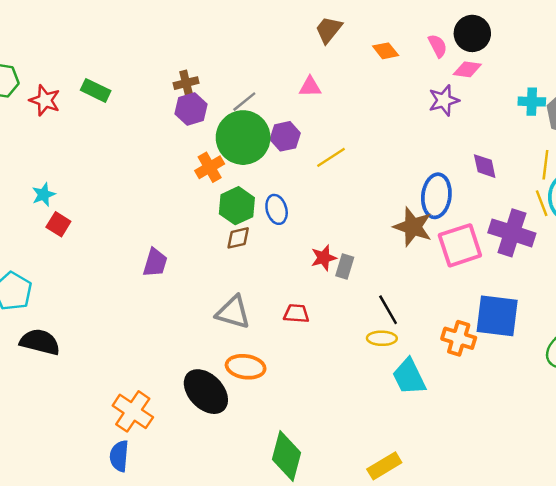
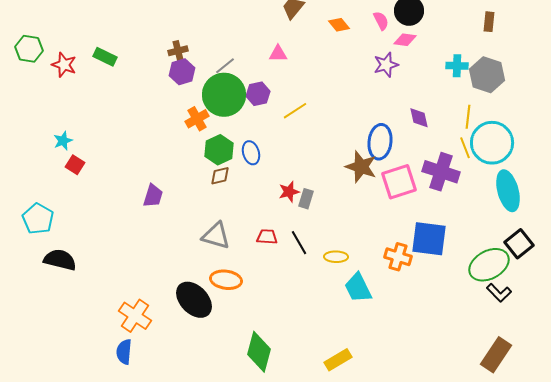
black line: (388, 310) -> (299, 243), moved

